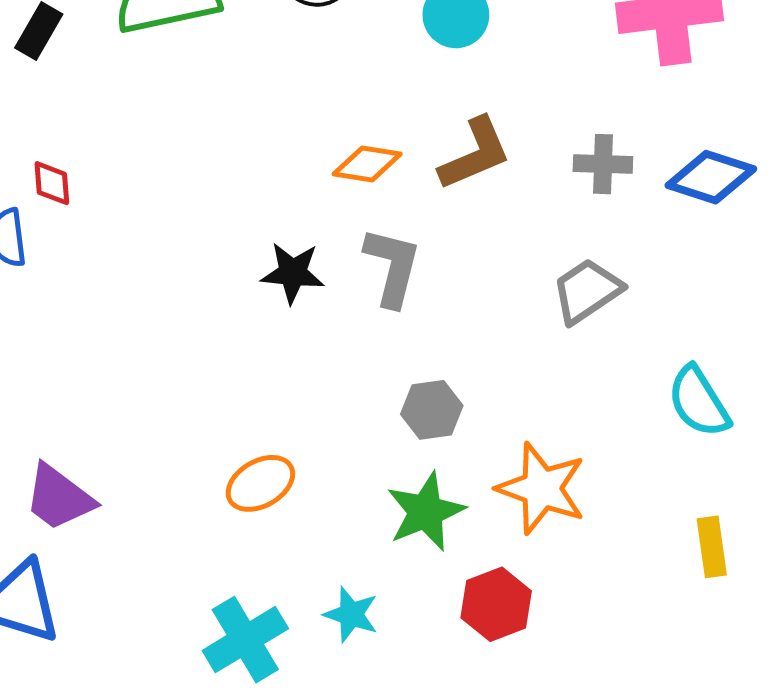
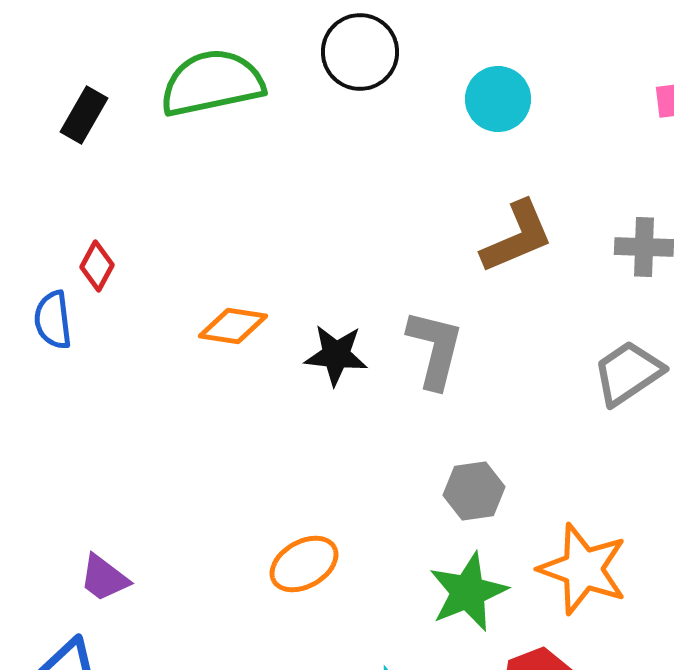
orange diamond: (367, 164) -> (233, 326), moved
red diamond: (52, 183) -> (97, 266), turned 33
purple trapezoid: (59, 498) -> (104, 578), size x0.7

